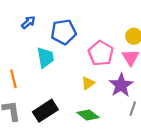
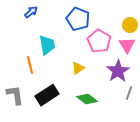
blue pentagon: (63, 32) -> (78, 19), moved, turned 30
orange line: (13, 79) -> (30, 65), moved
yellow triangle: (88, 83) -> (78, 68), moved

